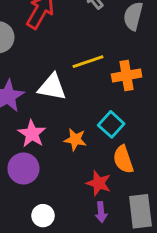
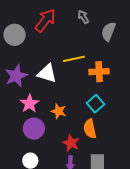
cyan square: (111, 124) -> (96, 104), moved
purple circle: (23, 168) -> (34, 129), moved

